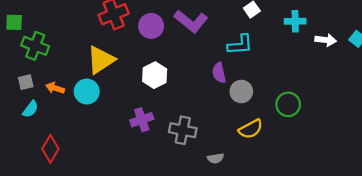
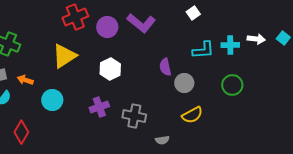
cyan cross: (295, 21) -> (230, 45), moved
cyan L-shape: (240, 45) -> (203, 50), moved
cyan circle: (87, 92) -> (52, 100), moved
green circle: (288, 104) -> (232, 85), moved

